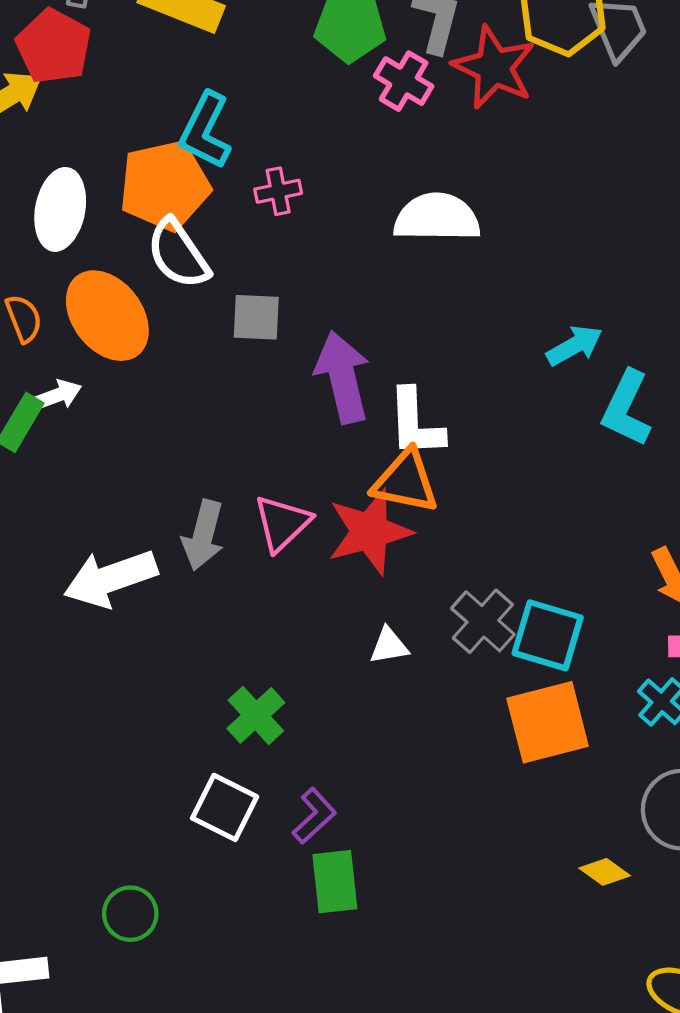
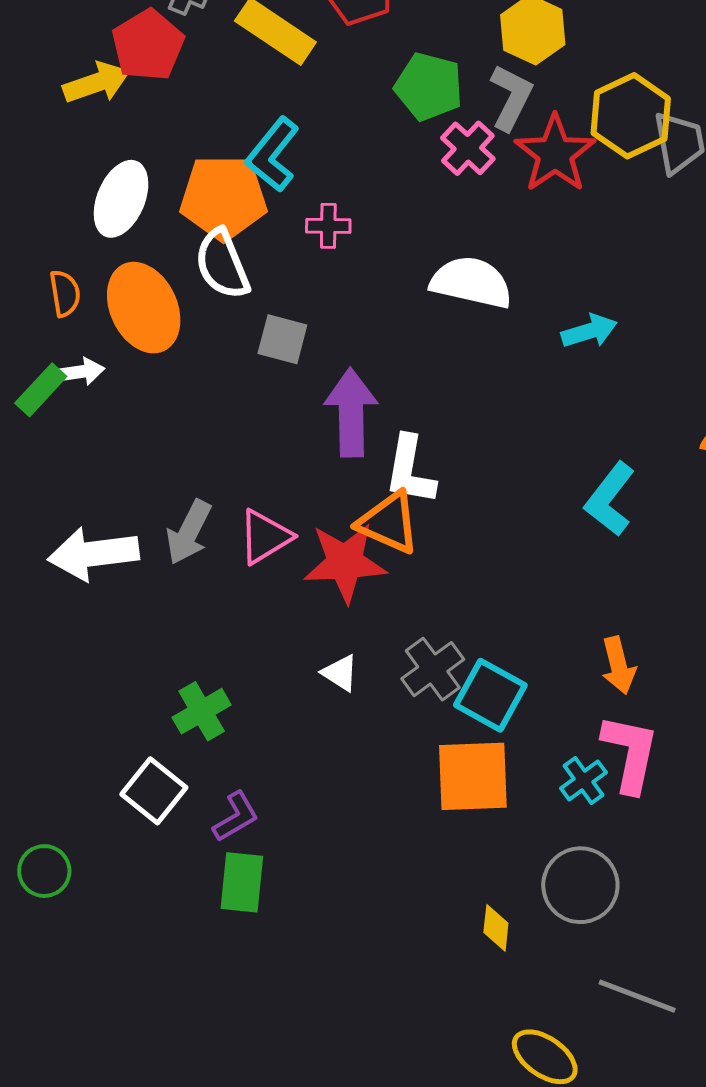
cyan arrow: (574, 345) -> (589, 331), moved
white triangle: (389, 646) -> (340, 673), turned 30
yellow diamond: (605, 872) -> (496, 928), turned 48

